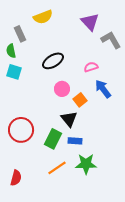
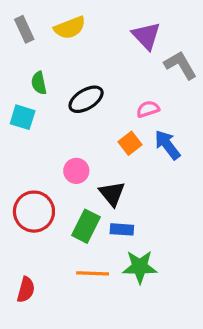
gray rectangle: (20, 34) -> (24, 29), moved
green semicircle: (11, 51) -> (39, 83), moved
pink circle: (62, 89) -> (76, 171), moved
orange square: (80, 100) -> (130, 143), moved
orange line: (57, 168) -> (93, 273), turned 36

